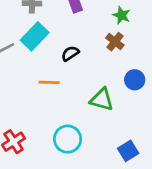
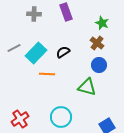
cyan rectangle: (35, 36) -> (36, 53), moved
blue circle: (135, 80) -> (99, 65), moved

